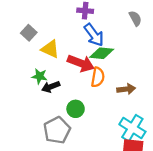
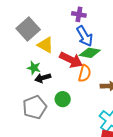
gray square: (29, 33) -> (28, 29), size x1.6
gray pentagon: (57, 130) -> (35, 107), moved

